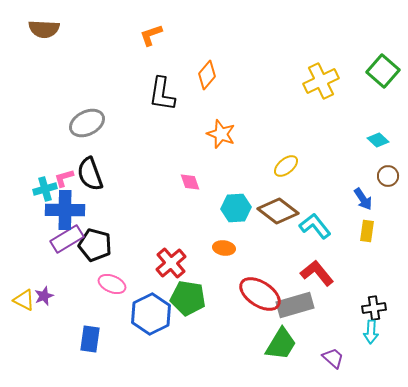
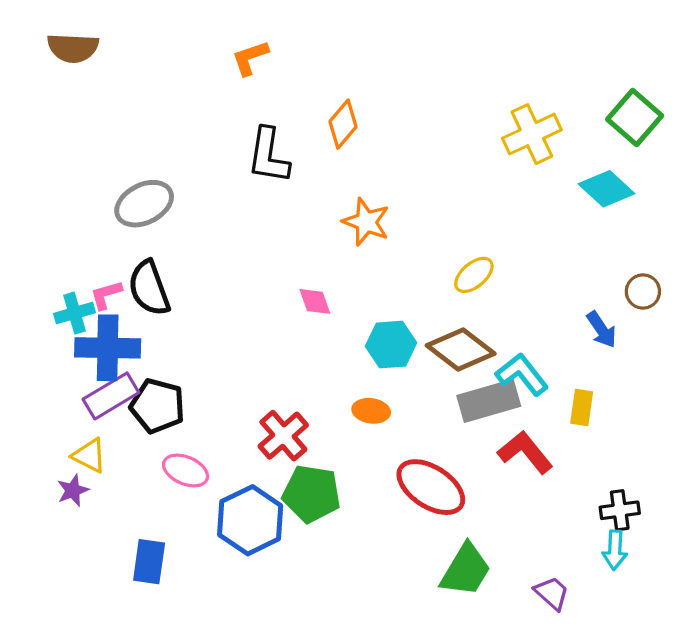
cyan diamond: (378, 140) -> (606, 189), moved, size x1.5
yellow rectangle: (367, 231) -> (582, 408), moved
yellow triangle: (24, 300) -> (89, 456), moved
gray rectangle: (295, 305) -> (489, 401), moved

